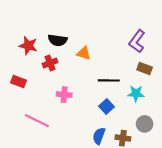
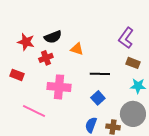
black semicircle: (58, 40) -> (53, 37), turned -30
cyan star: (136, 93) -> (138, 86), moved
pink cross: (64, 95) -> (59, 87), size x1.6
gray circle: (145, 124) -> (133, 114), size x1.6

